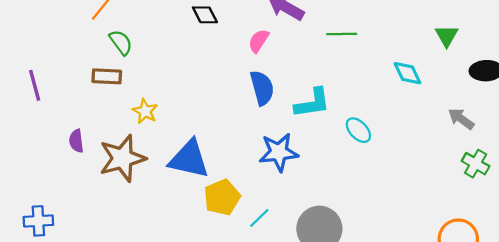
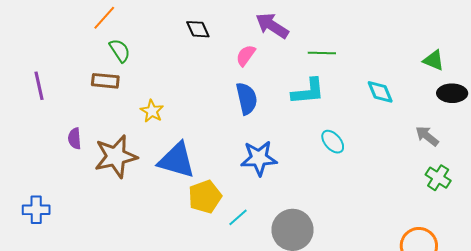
green triangle: (447, 36) -> (434, 60), moved, turned -40
cyan L-shape: (312, 103) -> (308, 91), moved
yellow star: (145, 111) -> (152, 111), moved

